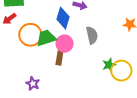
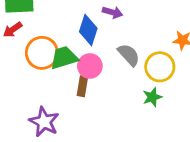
gray semicircle: (92, 35) -> (129, 55), turned -30
yellow circle: (121, 71) -> (160, 67), moved
purple star: (33, 84) -> (44, 122), size x1.5

